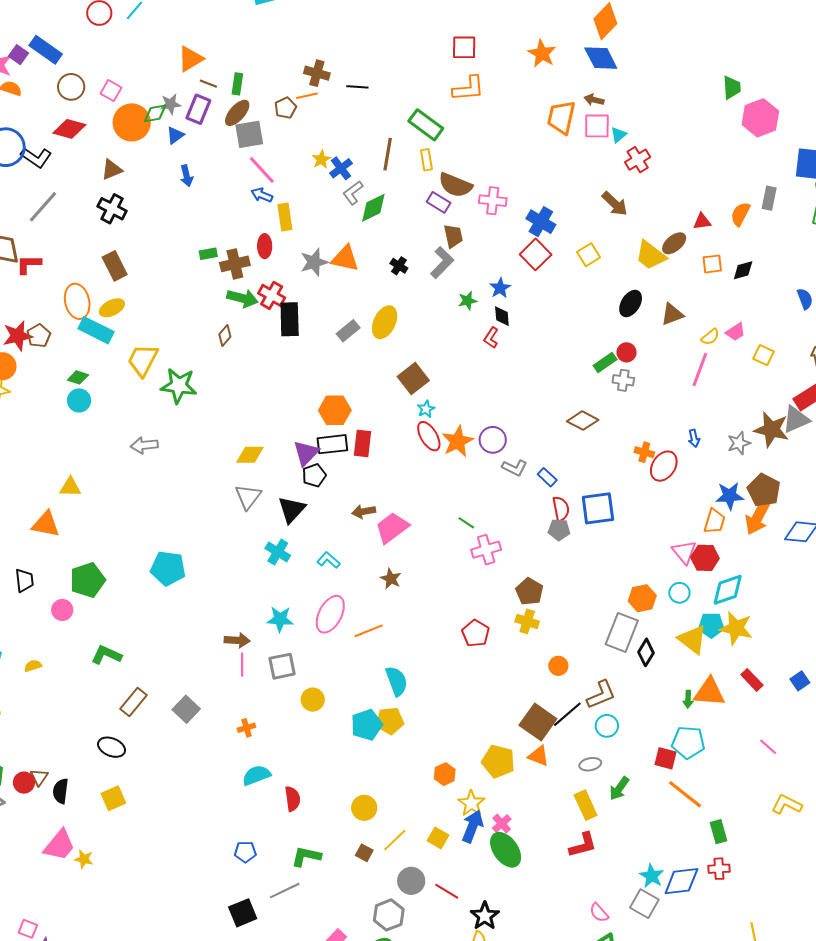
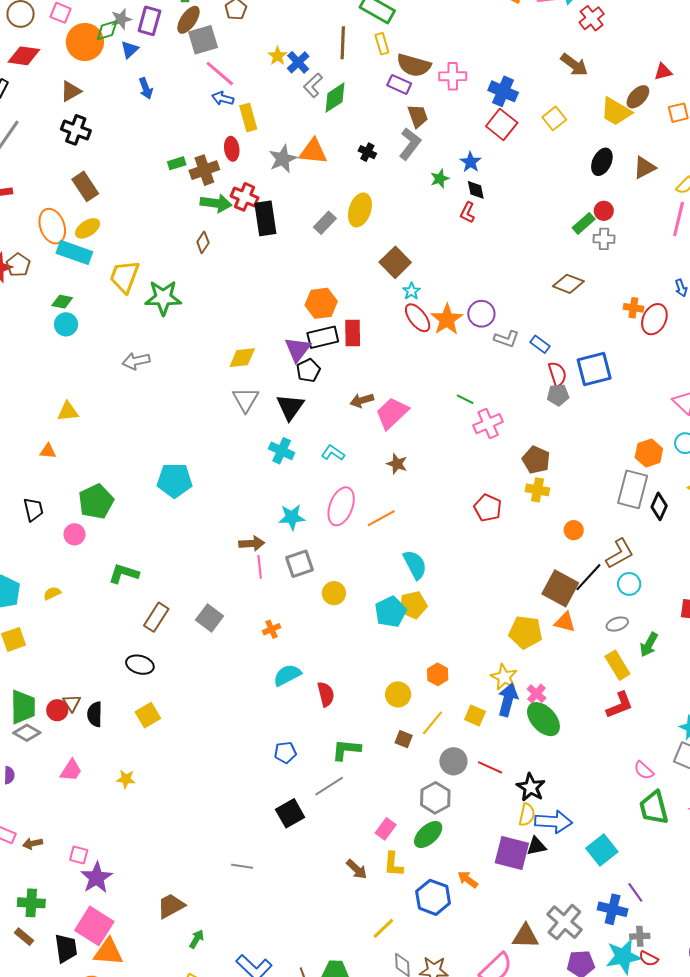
orange triangle: (46, 524) -> (48, 451), size x0.6
orange hexagon: (445, 774) -> (438, 674), moved
pink trapezoid: (59, 845) -> (71, 770), moved, size x0.7

